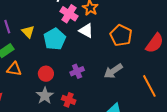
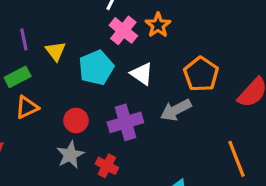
white triangle: (86, 31) -> (142, 74), moved
orange triangle: (14, 69) -> (27, 107), turned -42
purple cross: (77, 71) -> (125, 122), size x1.5
gray arrow: (113, 71) -> (176, 110), moved

